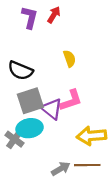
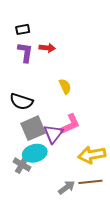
red arrow: (54, 15) -> (47, 48), turned 70
purple triangle: (52, 109) -> (53, 134), turned 35

